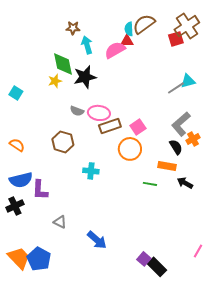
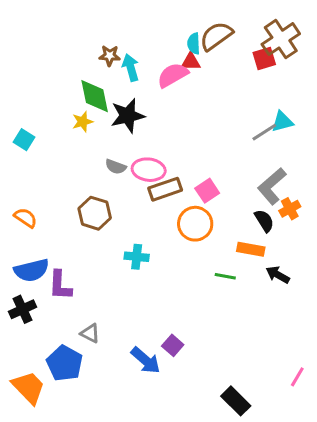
brown star: (73, 28) -> (110, 56), moved
blue pentagon: (39, 259) -> (65, 363), moved
purple square: (144, 259) -> (173, 345), moved

